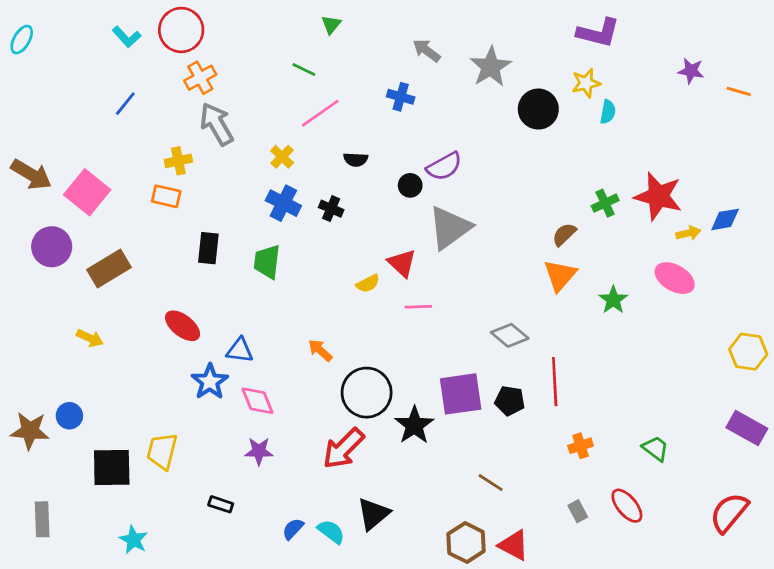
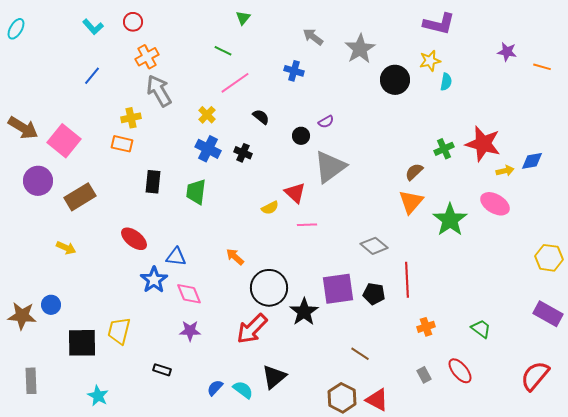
red circle: (181, 30) -> (133, 22), size x0.6
black semicircle: (356, 159) -> (261, 117), turned -144
purple semicircle: (444, 166) -> (326, 122), size x0.6
green star: (613, 300) -> (450, 220), size x1.6

